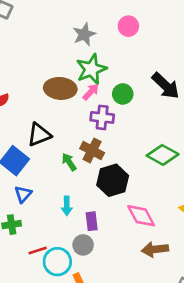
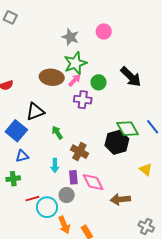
gray star: (84, 34) -> (70, 37), turned -30
brown cross: (92, 151) -> (79, 152), moved
green diamond: (163, 155) -> (128, 129), turned 30
black hexagon: (113, 180) -> (117, 142), moved
blue triangle: (23, 194) -> (22, 156), turned 32
pink diamond: (141, 216) -> (93, 182), moved

